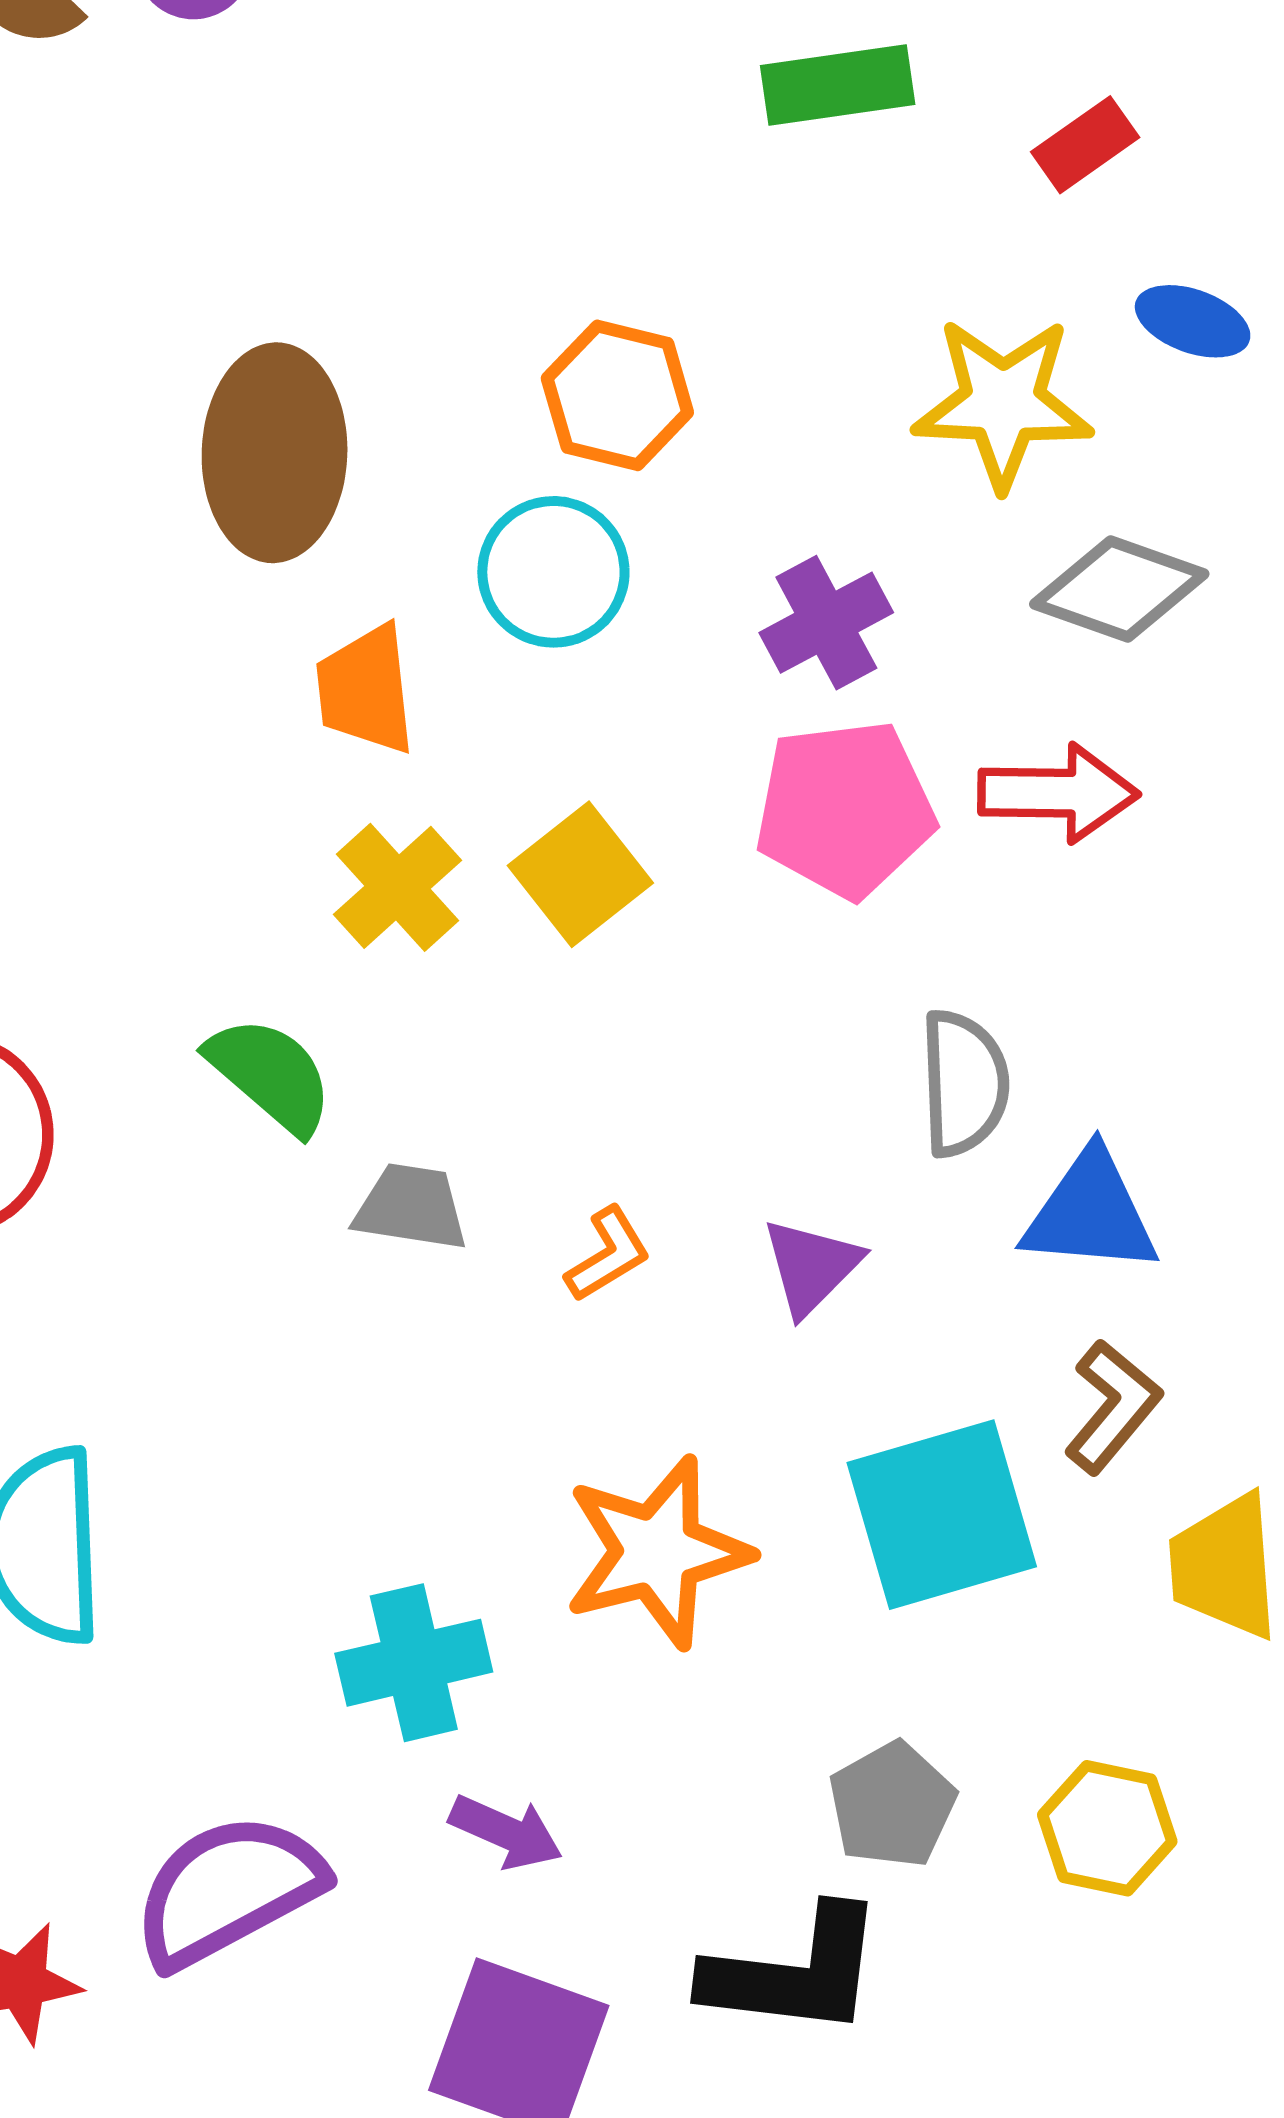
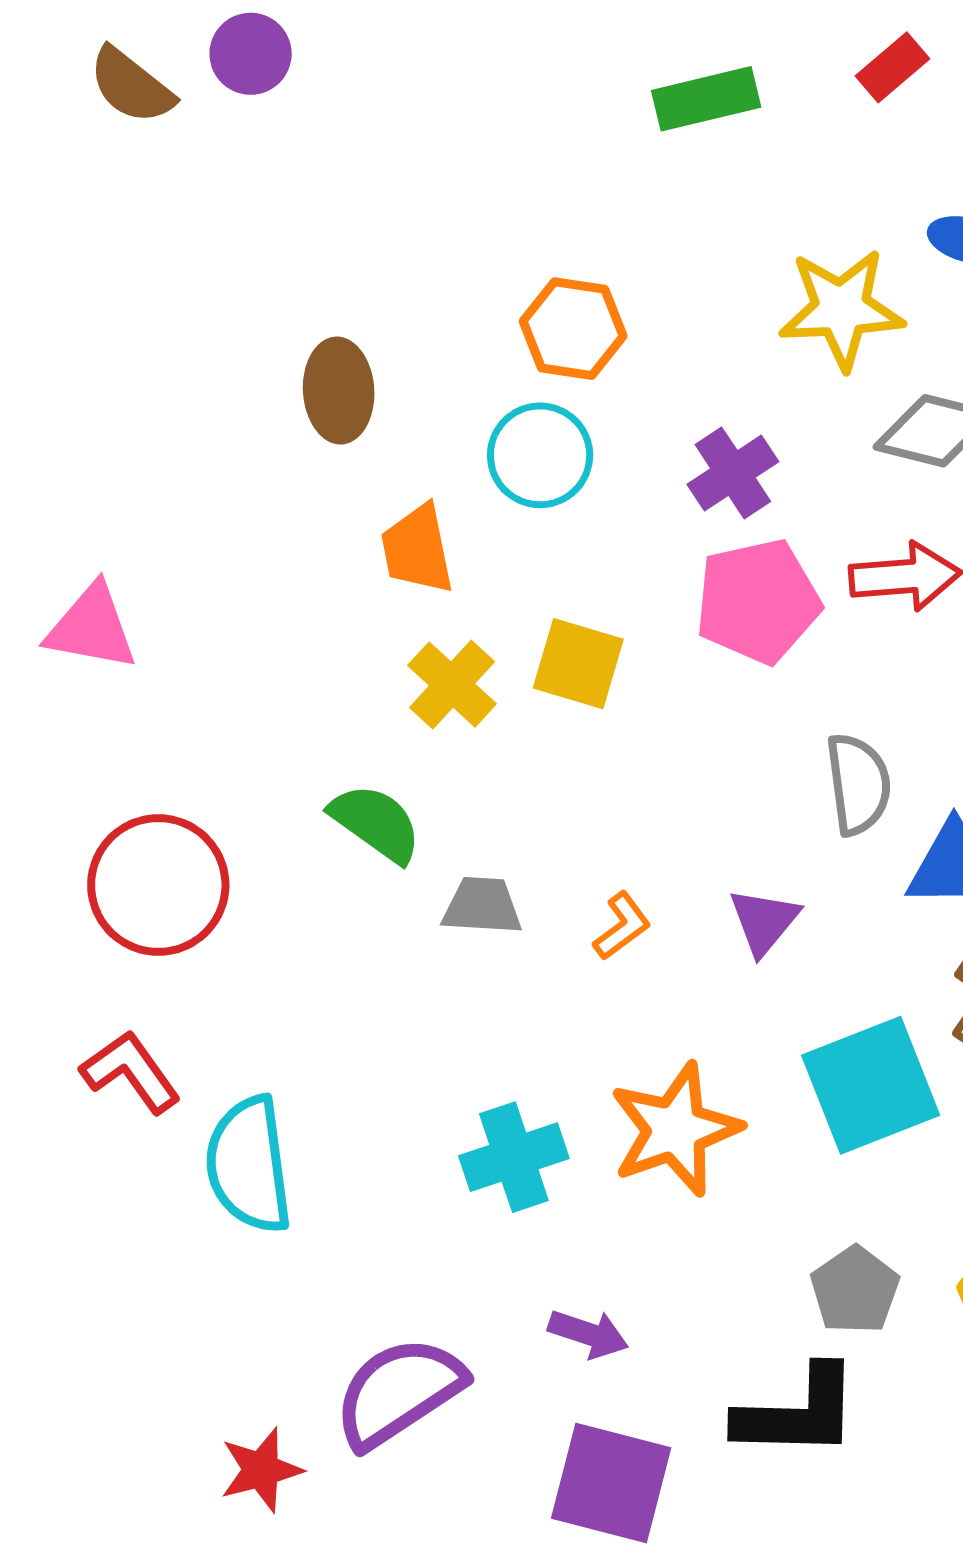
red rectangle: (1085, 145) -> (892, 67), moved
brown ellipse: (275, 453) -> (339, 391), size x0.7
yellow square: (580, 874) -> (578, 664), turned -30
cyan cross: (414, 1663) -> (514, 1157), moved

